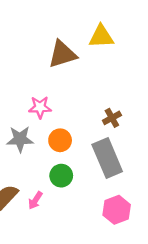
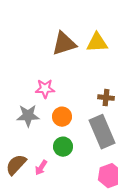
yellow triangle: (101, 37) -> (97, 43), moved
brown cross: (112, 118) -> (106, 98), turned 35

